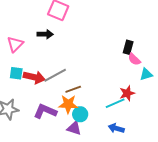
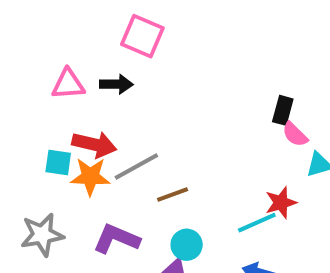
pink triangle: (15, 44) -> (68, 84), moved, turned 42
red arrow: (34, 77) -> (94, 144), moved
orange star: (68, 104) -> (90, 177), moved

